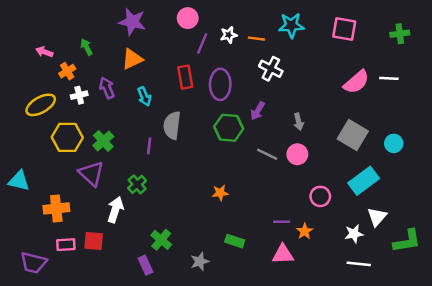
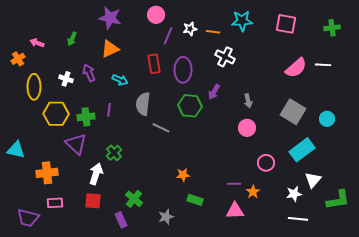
green arrow: (86, 47) -> (72, 39), turned -128
orange cross: (67, 71) -> (18, 59), moved
white cross: (79, 95) -> (66, 79), turned 32
cyan arrow: (144, 96) -> (120, 80), turned -42
yellow ellipse: (41, 105) -> (34, 87), turned -60
green cross: (103, 141) -> (86, 117), turned 36
purple line: (149, 146) -> (109, 110), moved
gray line: (267, 154) -> (161, 128), moved
orange star: (220, 193) -> (183, 175), moved
red square: (94, 241) -> (93, 201), moved

